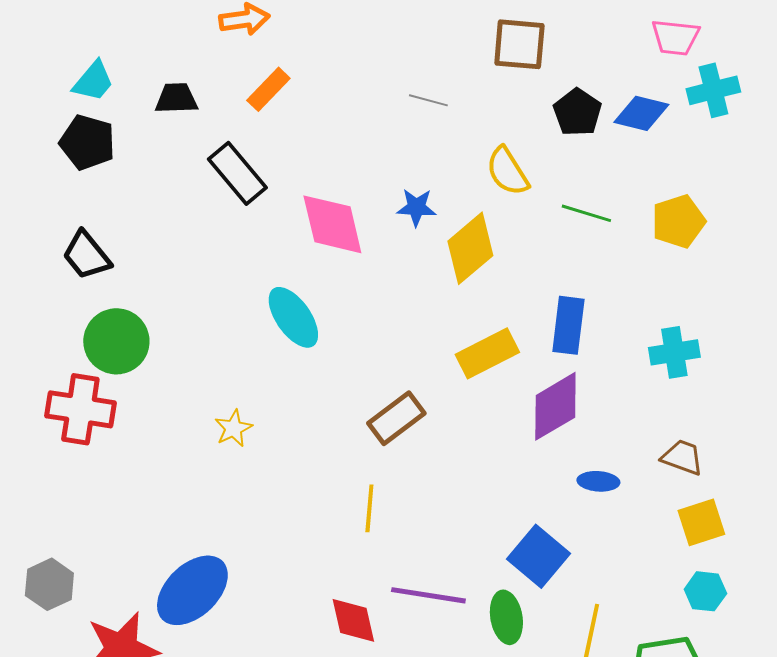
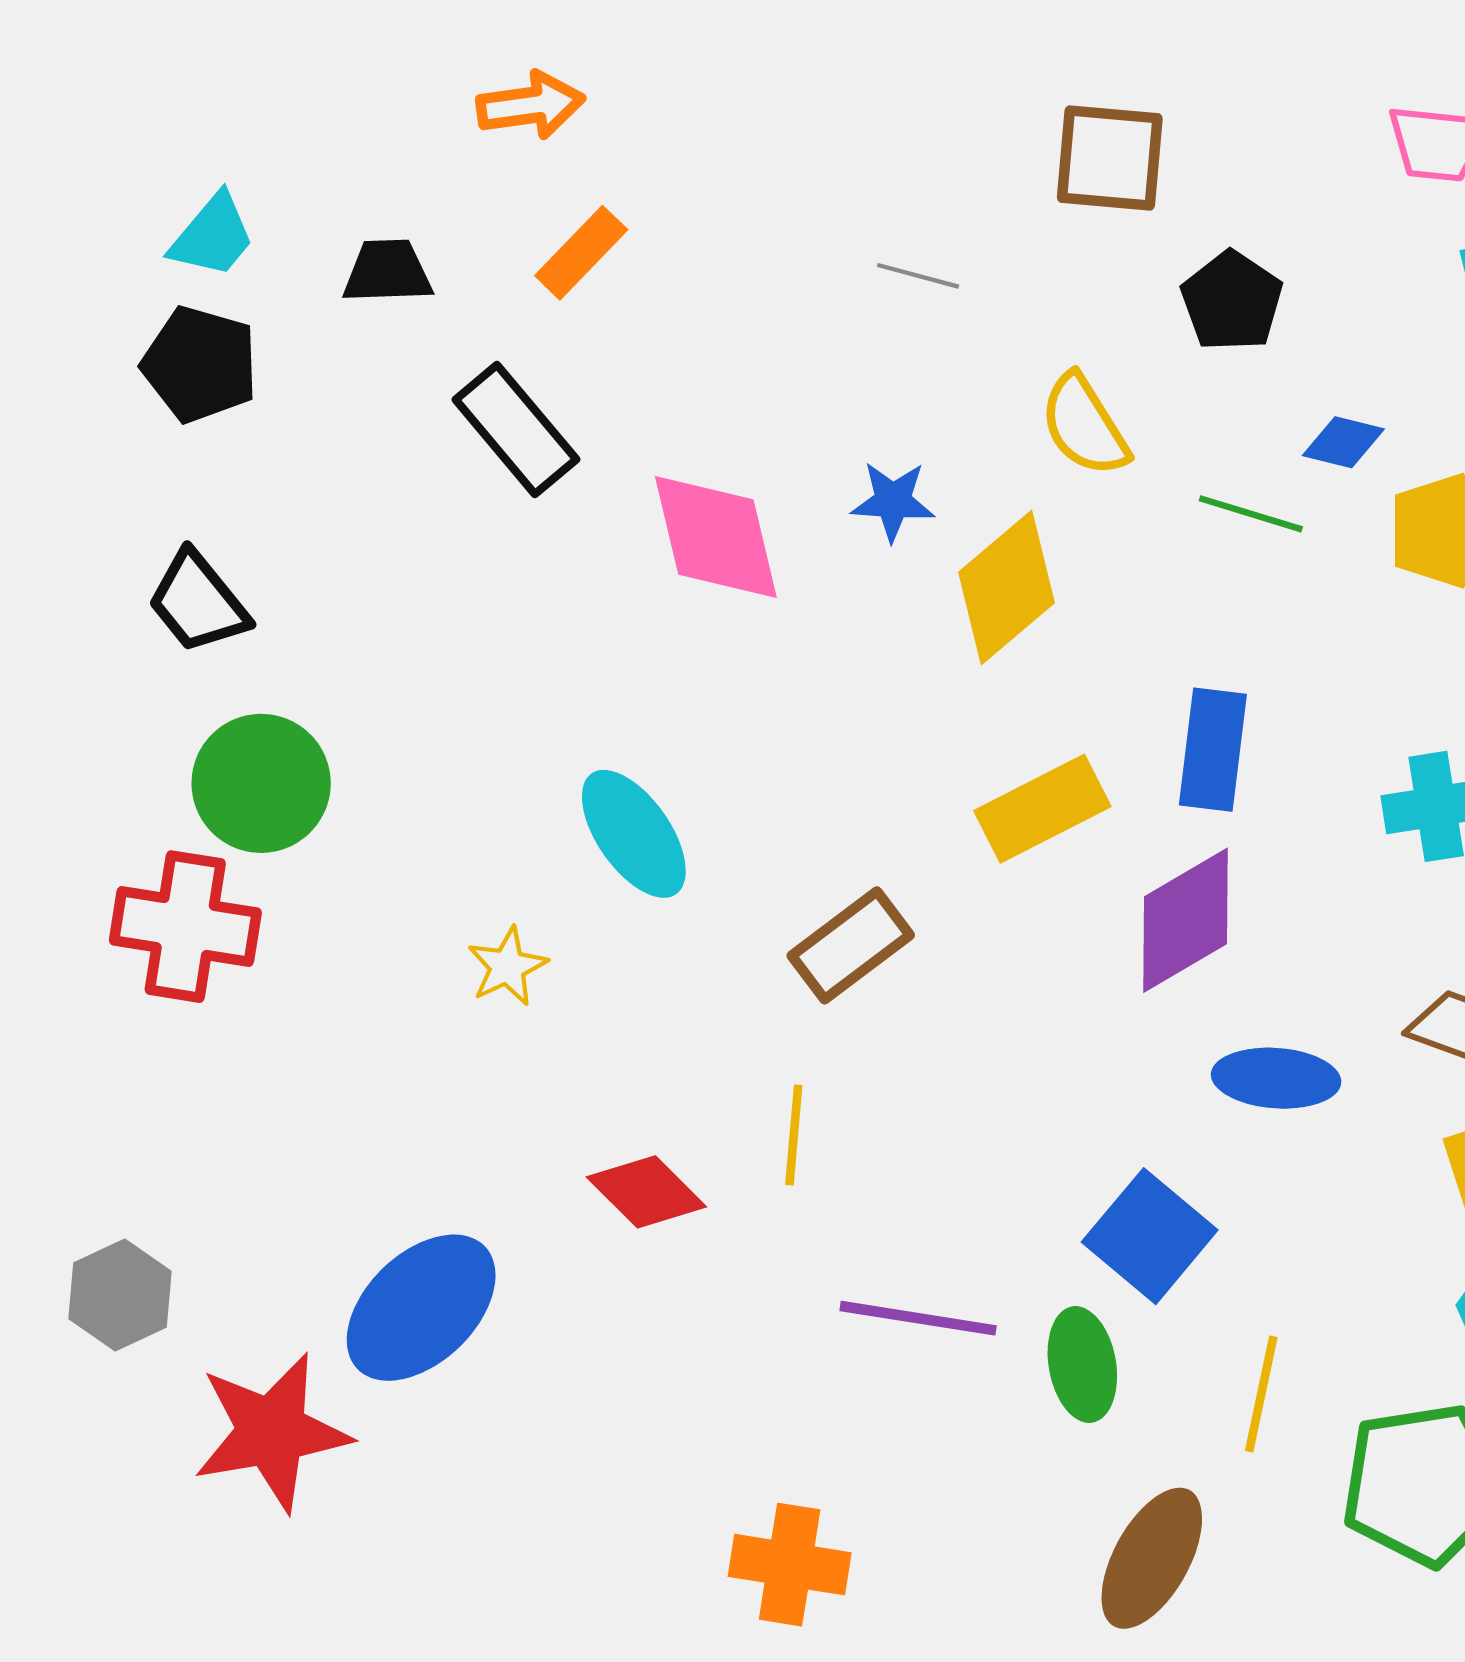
blue diamond: (641, 113) -> (1343, 442), moved, size x0.7
cyan ellipse: (293, 317) -> (634, 834), moved
blue ellipse: (598, 481) -> (1276, 1078), size x1.4
red diamond: (353, 620) -> (646, 1192), moved, turned -32

